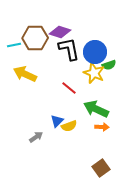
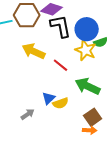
yellow arrow: (25, 74) -> (34, 51), moved
orange arrow: (102, 127) -> (90, 130), moved
brown square: (101, 168) -> (93, 117), moved

